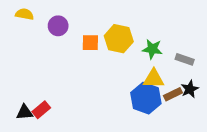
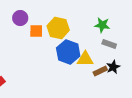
purple circle: (58, 26) -> (20, 18), moved
green star: (152, 49) -> (102, 25), moved
blue hexagon: (146, 98) -> (68, 52), moved

